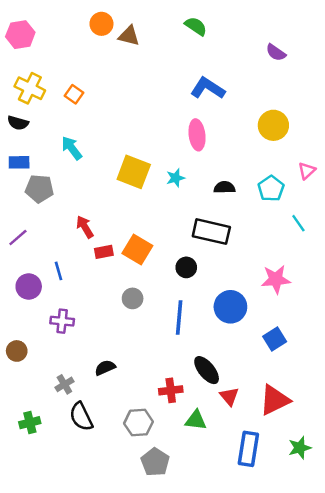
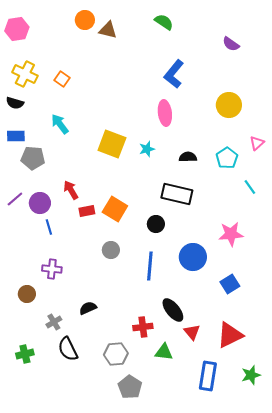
blue L-shape: (208, 88) -> (174, 74), turned -84
purple circle: (29, 286) -> (40, 203), moved
brown circle: (17, 351) -> (27, 294), moved

